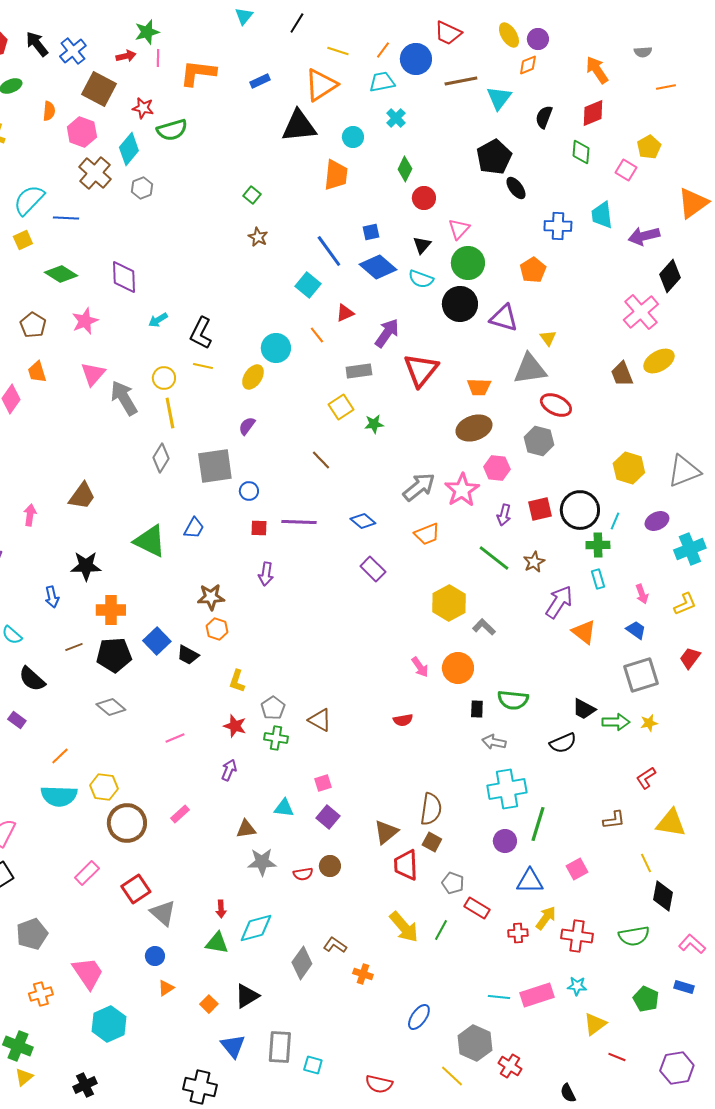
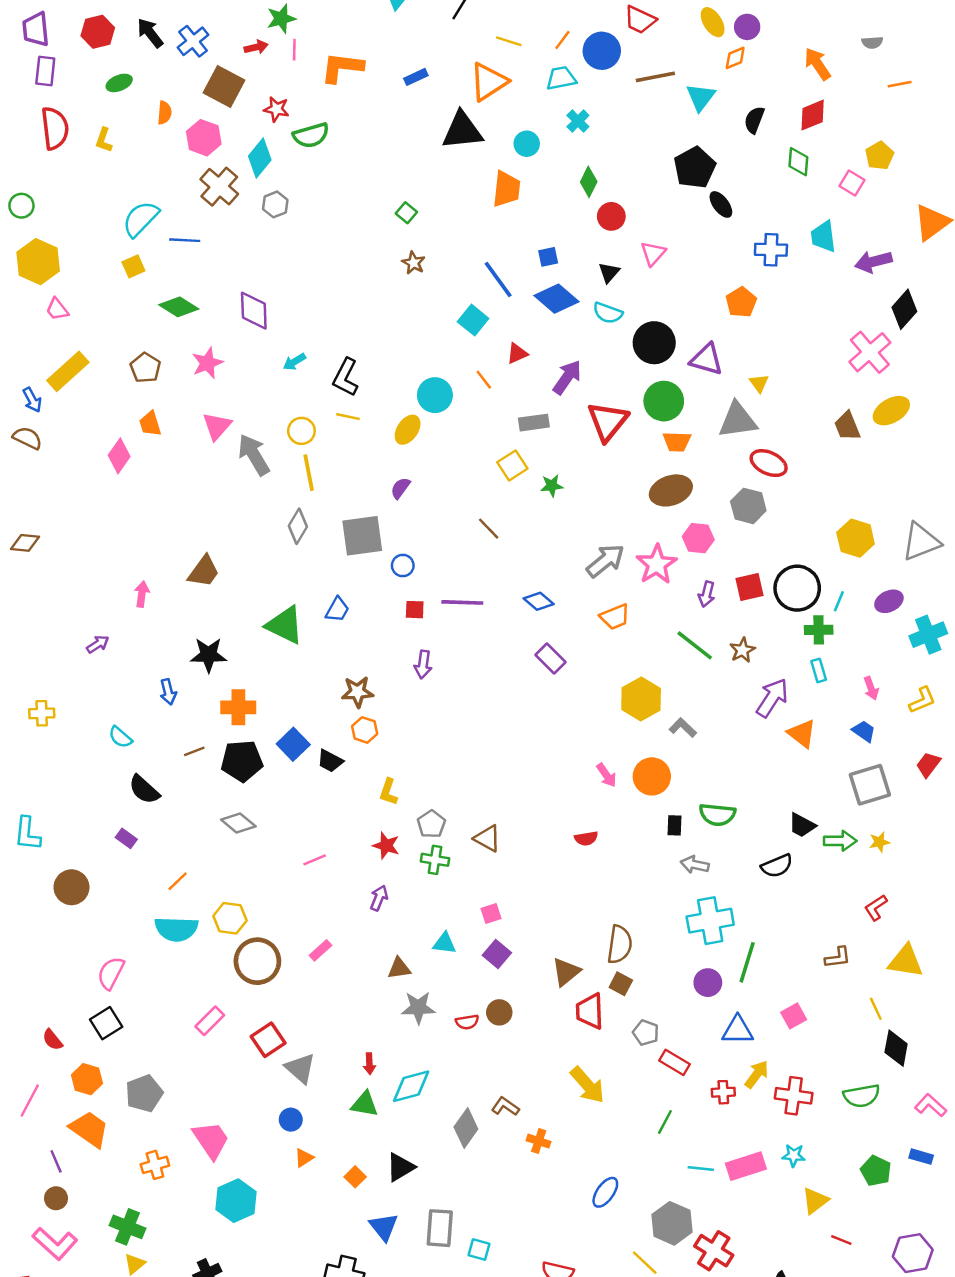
green circle: (468, 263) -> (664, 401), moved
green line: (441, 930) -> (665, 1122), moved
red cross: (510, 1066) -> (714, 1251), size x1.4

